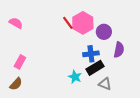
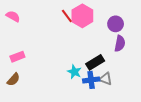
purple circle: (104, 32) -> (116, 24), moved
blue cross: (91, 54) -> (91, 80), moved
pink rectangle: (20, 62) -> (17, 57), turned 40

